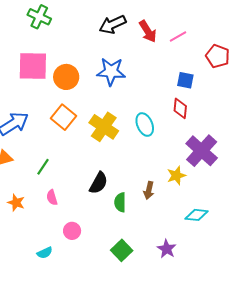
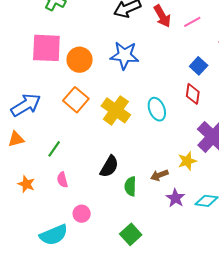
blue square: (185, 80) -> (199, 66), turned 30
brown arrow: (149, 190) -> (159, 175), turned 54
purple star: (167, 249) -> (175, 198), moved
cyan semicircle: (45, 253) -> (54, 235), size x1.8

